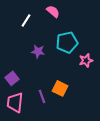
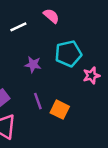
white line: (26, 20) -> (18, 27), turned 32
purple line: (42, 96) -> (38, 101), moved

